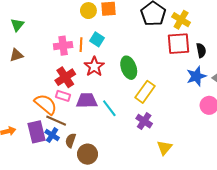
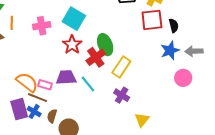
cyan square: (97, 39) -> (74, 19), size x1.6
orange line: (81, 45) -> (12, 23), moved
red cross: (65, 77) -> (96, 57), moved
pink rectangle: (63, 96) -> (45, 85), moved

